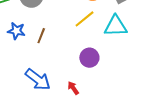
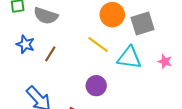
yellow line: (84, 19) -> (98, 45), turned 65

